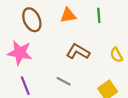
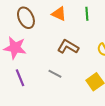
orange triangle: (68, 15) -> (59, 14), turned 35

